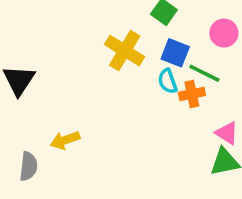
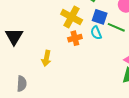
orange cross: (192, 94) -> (75, 38), moved
yellow arrow: (65, 140) -> (46, 58), moved, turned -56

